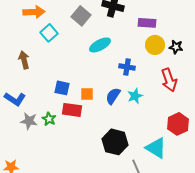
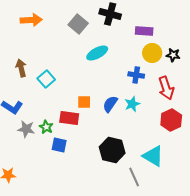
cyan square: (49, 33) -> (46, 79), moved
blue cross: (127, 67) -> (136, 75), moved
blue square: (62, 88) -> (59, 145), moved
red hexagon: (178, 124) -> (171, 120), moved

